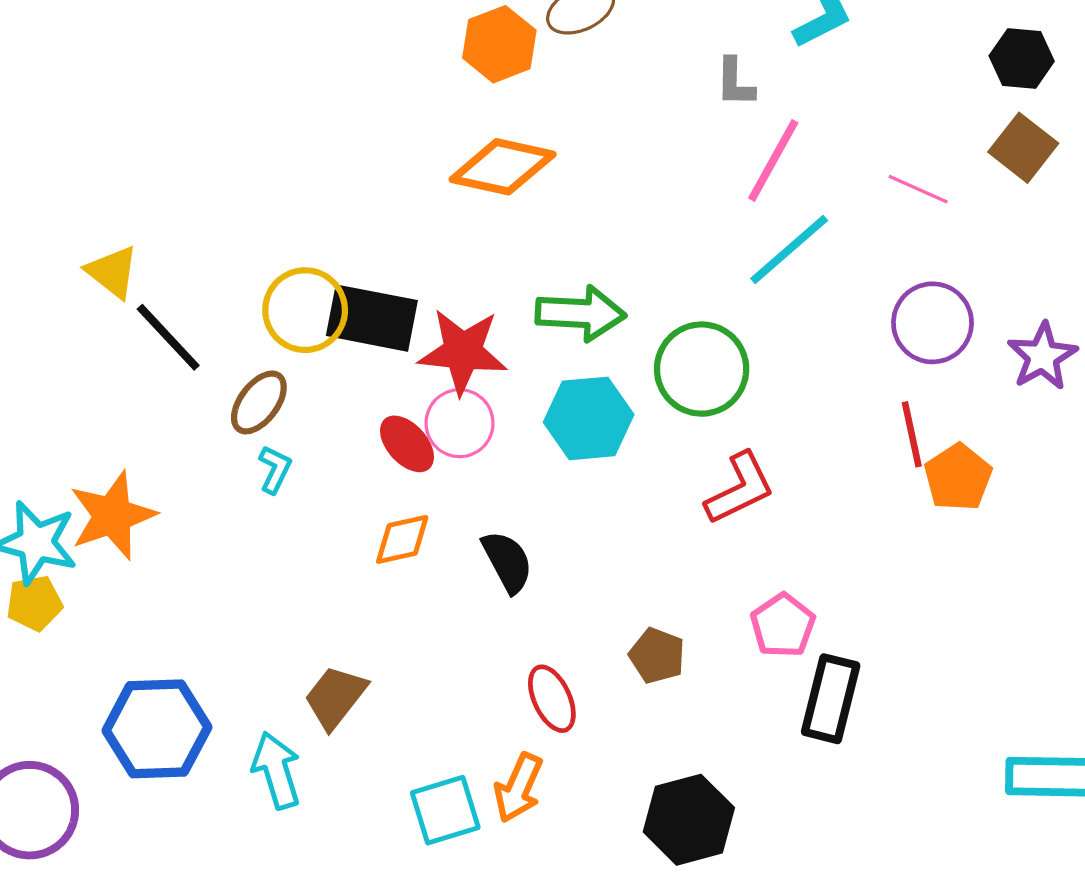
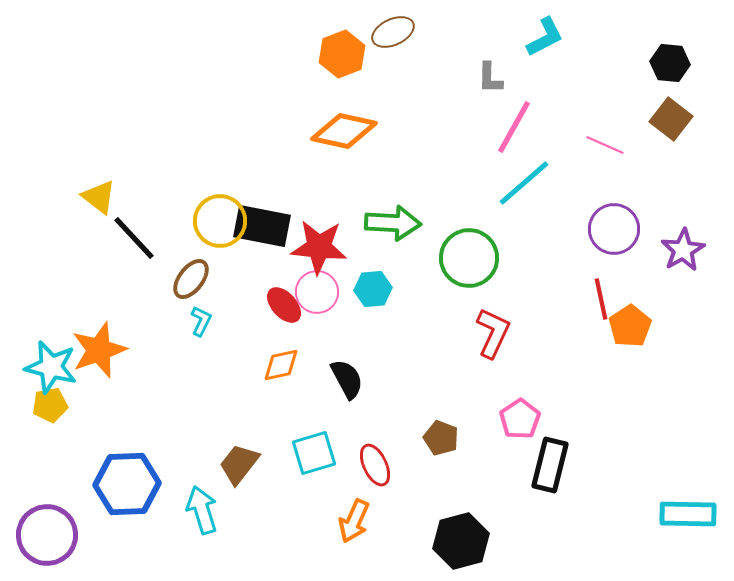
cyan hexagon: (589, 418) -> (373, 289), moved, size x0.7
red L-shape: (740, 488) -> (493, 333), turned -39
cyan square: (445, 810) -> (314, 453), moved

